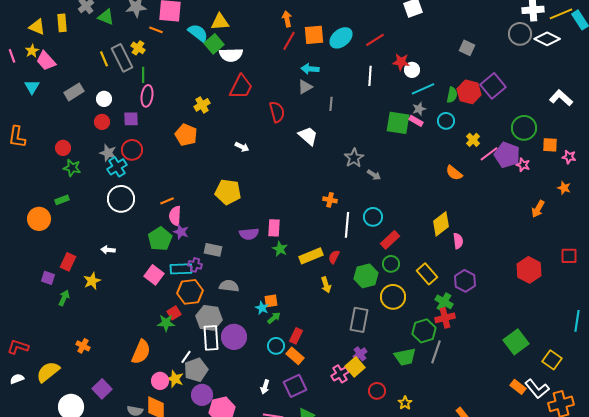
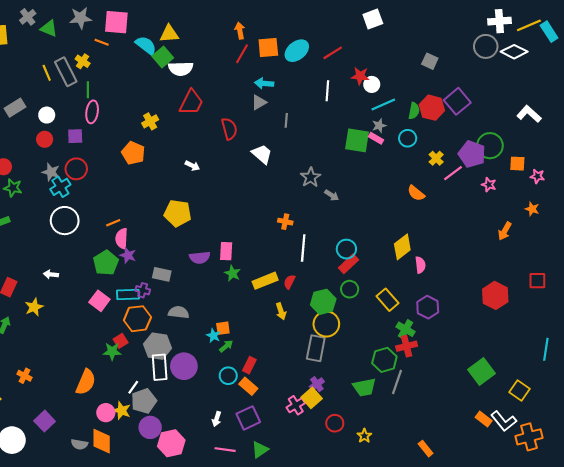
purple pentagon: (507, 155) -> (472, 154), moved
cyan circle: (373, 217) -> (346, 249), moved
yellow circle: (393, 297) -> (326, 324), moved

